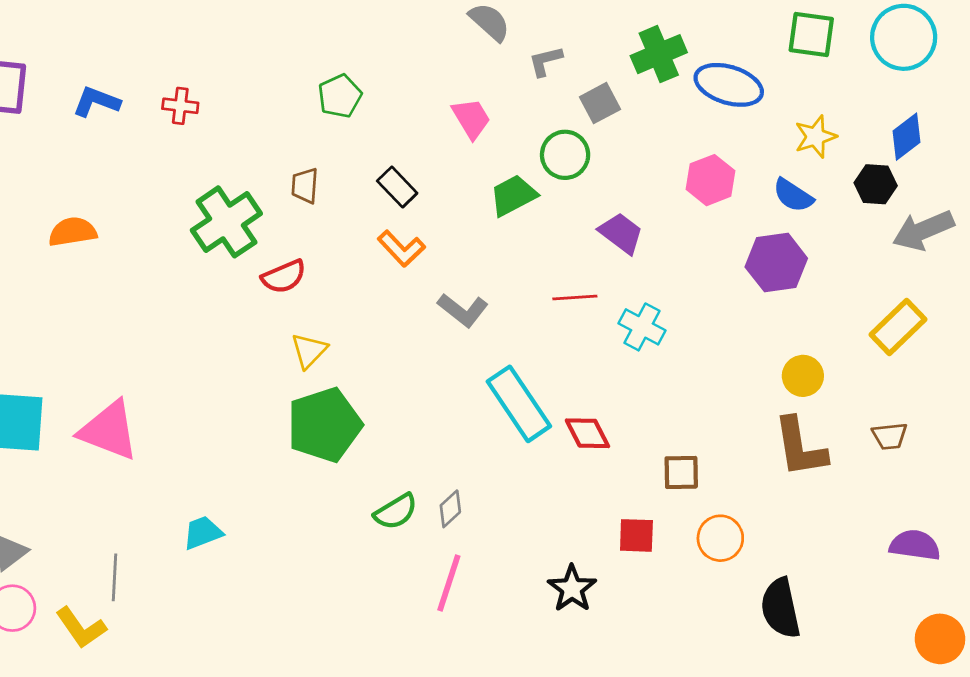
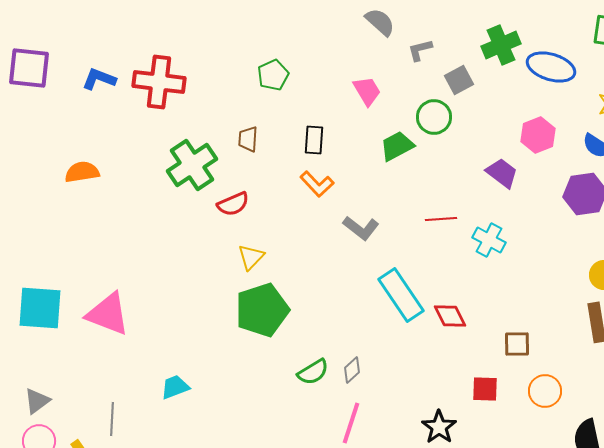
red cross: (180, 106) -> (159, 82), size x2.0
black rectangle: (397, 187) -> (314, 140), turned 48
purple trapezoid: (621, 233) -> (502, 173), moved

